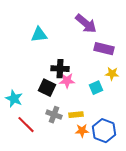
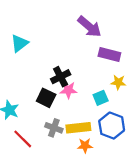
cyan triangle: (39, 35) -> (19, 43), moved, turned -30
black cross: (60, 69) -> (61, 77), turned -30
yellow rectangle: (76, 115) -> (78, 128), size x1.5
blue hexagon: (104, 131) -> (112, 126), moved

